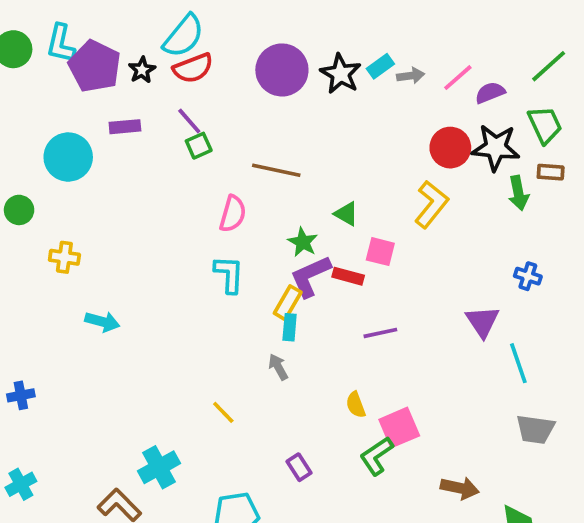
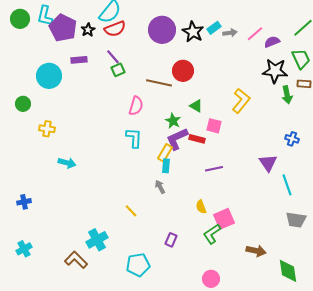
red circle: (450, 148) -> (183, 71), moved
purple rectangle: (299, 467) -> (171, 240), turned 56

